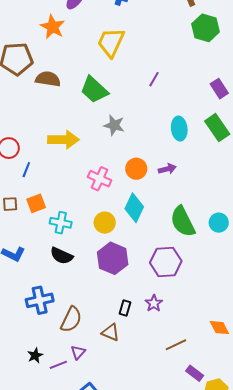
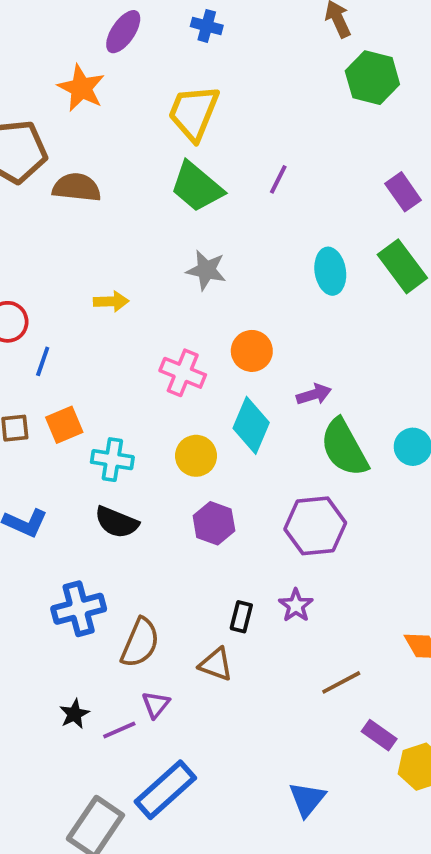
green trapezoid: (94, 90) -> (197, 187), moved
yellow arrow: (63, 140) -> (111, 301), size x0.6
purple arrow: (167, 169) -> (314, 394), moved
purple hexagon: (113, 258) -> (214, 523), size x0.7

